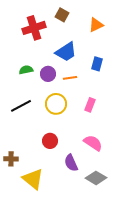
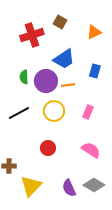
green semicircle: (26, 70) -> (24, 77), turned -80
purple circle: (48, 74) -> (46, 81), size x1.5
purple semicircle: (71, 163) -> (69, 188), moved
yellow triangle: (33, 179) -> (31, 186), turned 35

